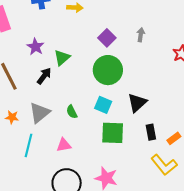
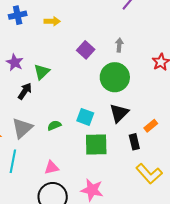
green circle: (108, 70) -> (115, 77), moved
green semicircle: (72, 112) -> (54, 125), turned 96
orange rectangle: (174, 138) -> (151, 126), moved
pink triangle: (64, 145) -> (52, 168), moved

